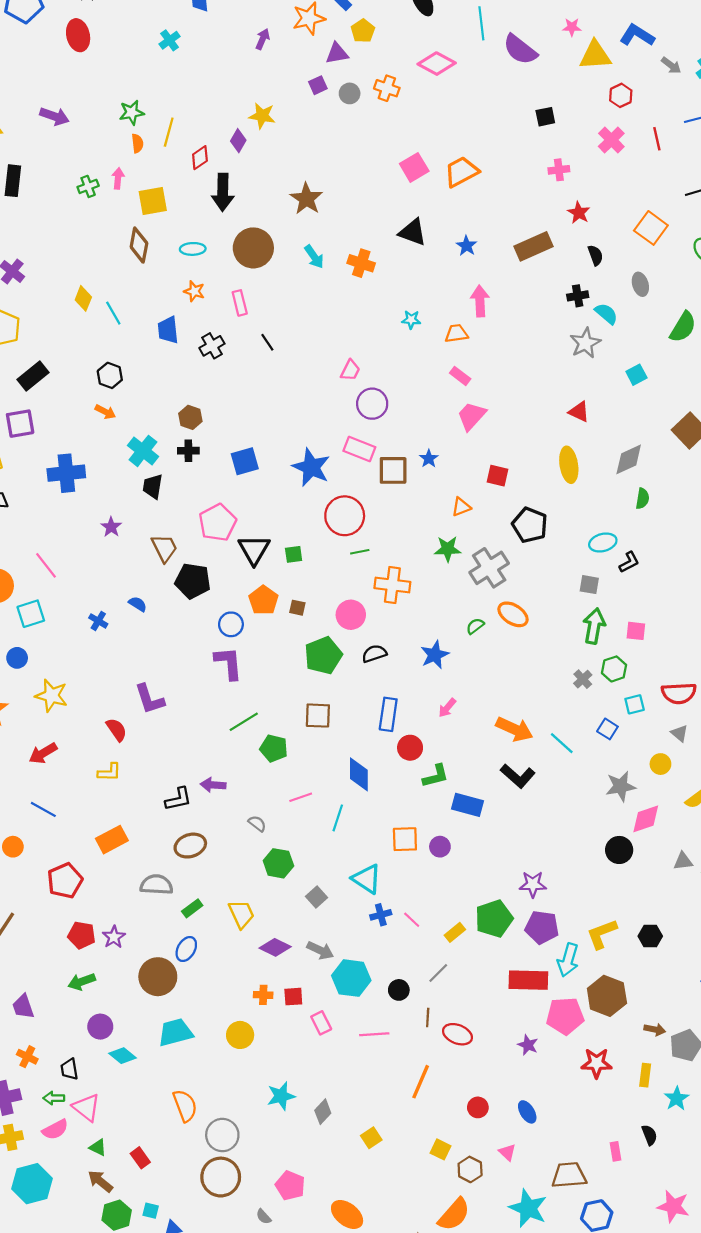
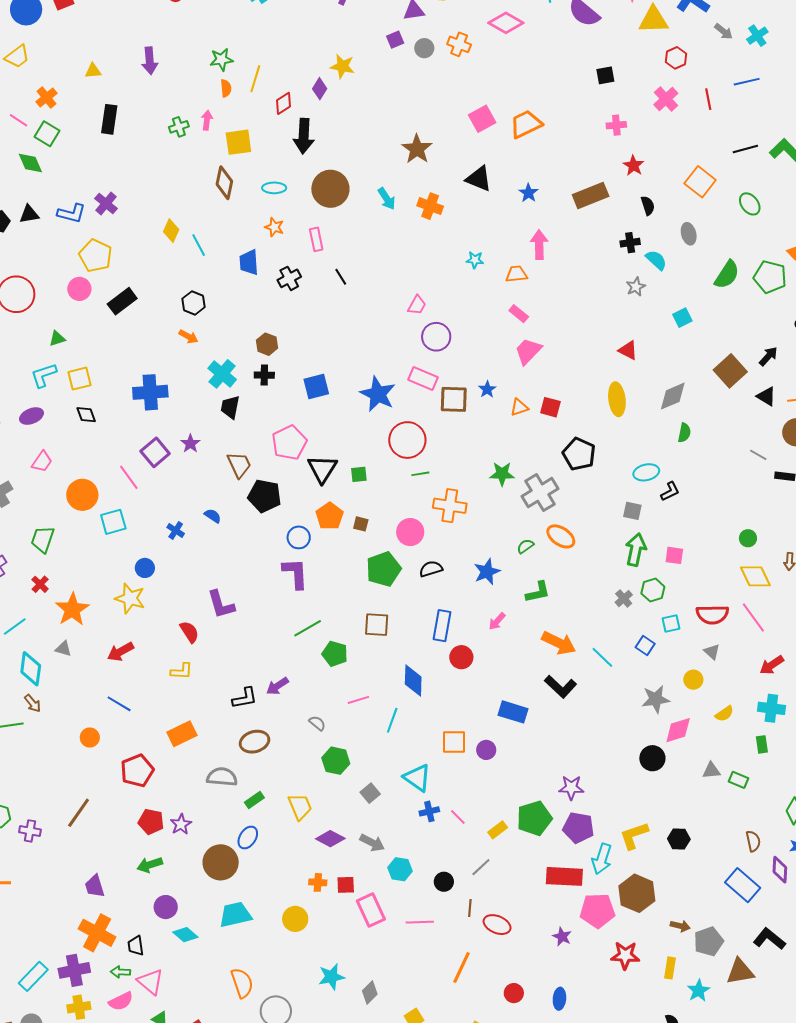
purple arrow: (54, 116) -> (150, 61), turned 64
brown star: (306, 199) -> (417, 149), moved
gray star: (585, 343) -> (636, 287), size x0.7
purple square: (20, 424) -> (155, 452), moved, turned -32
orange triangle: (461, 507) -> (519, 407), moved
blue circle: (17, 658) -> (145, 568), moved
green L-shape: (436, 776) -> (538, 592), moved
purple arrow: (213, 785) -> (277, 686), turned -40
cyan hexagon: (351, 978) -> (400, 869), size x0.7
pink rectangle: (321, 1023) -> (371, 910), size x1.5
orange cross: (27, 1057) -> (97, 933), size x1.8
blue ellipse: (527, 1112) -> (559, 999), turned 35

